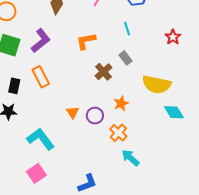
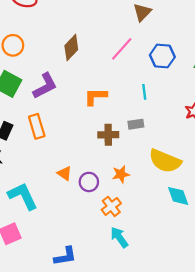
gray rectangle: (125, 58) -> (136, 124), turned -72
brown cross: (103, 72) -> (108, 135), turned 30
orange triangle: (73, 112) -> (65, 173), turned -32

